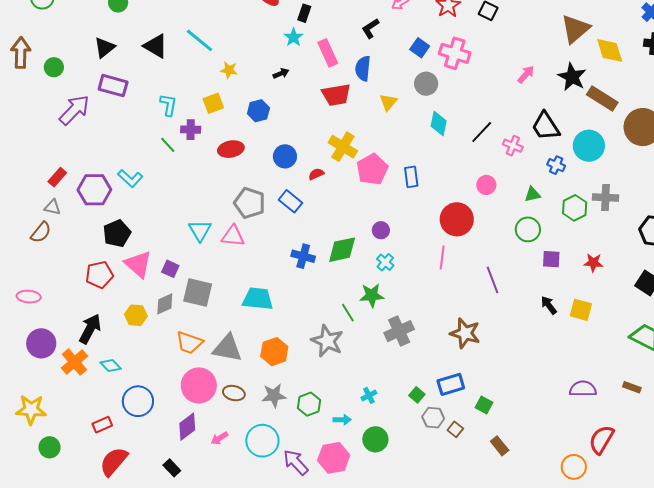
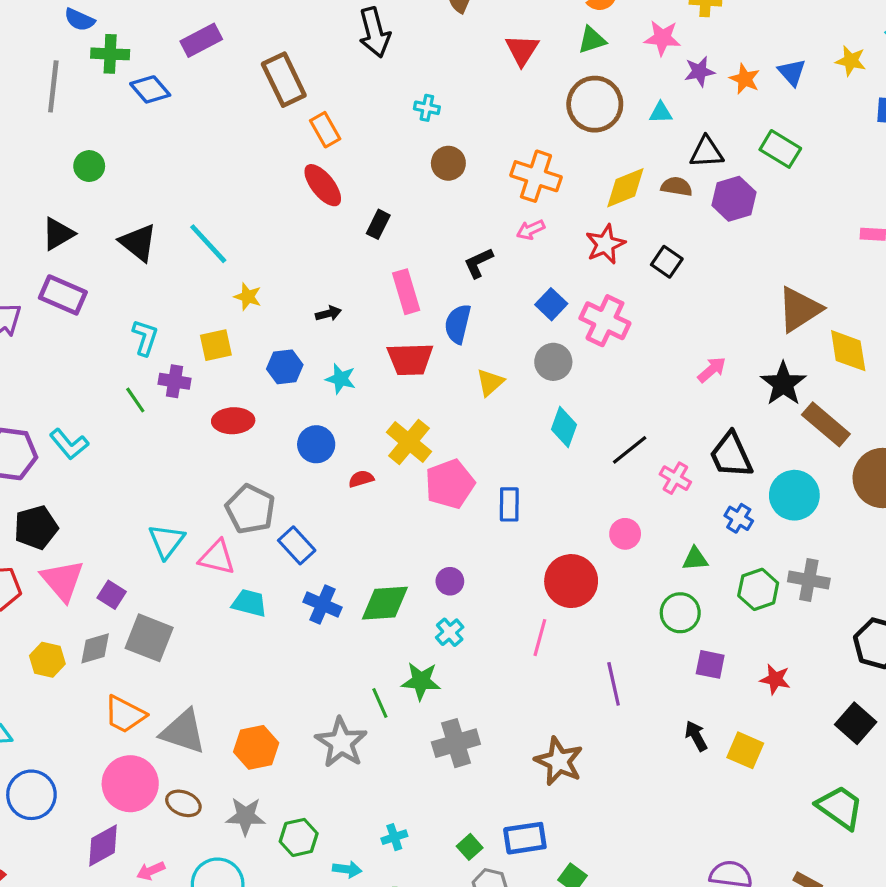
cyan star: (294, 37) -> (341, 379), moved, turned -30
blue rectangle: (291, 201) -> (297, 545), moved
cyan trapezoid: (258, 299) -> (249, 603), moved, size x0.7

